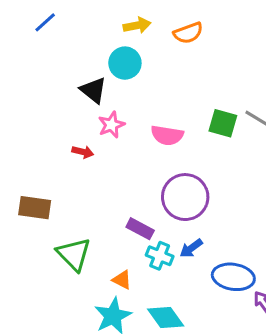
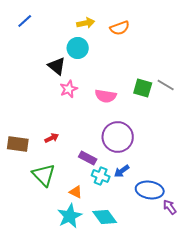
red arrow: (83, 152) -> (52, 138), moved, turned -40

